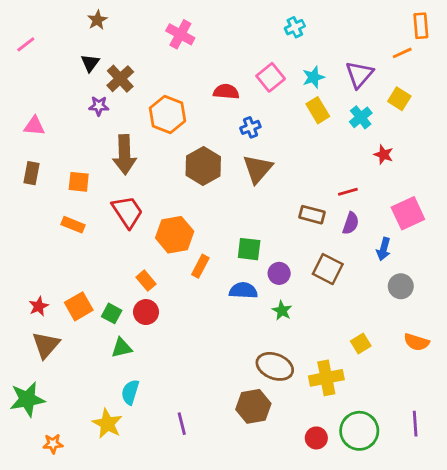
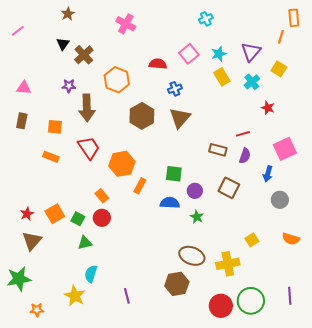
orange line: (402, 53) -> (281, 37), turned -48
purple star: (99, 106) -> (69, 86), moved
red circle: (316, 438) -> (221, 306), size x1.5

